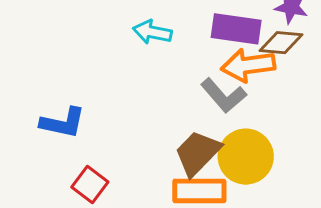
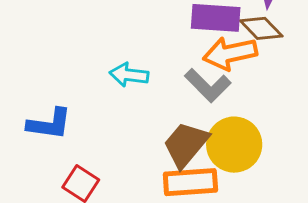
cyan arrow: (152, 32) -> (129, 75), moved
brown diamond: (281, 43) -> (261, 28), turned 45

